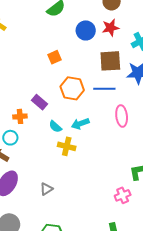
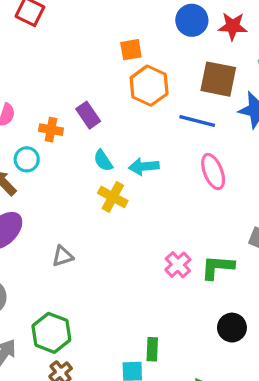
orange hexagon: (72, 88) -> (149, 86), moved
pink ellipse: (122, 116) -> (213, 172), turned -30
pink cross: (123, 195) -> (178, 265), moved, turned -35

